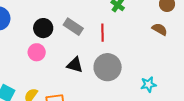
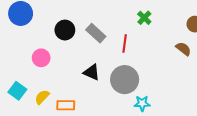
pink circle: (37, 52) -> (41, 58), moved
cyan star: (148, 84) -> (142, 103), moved

